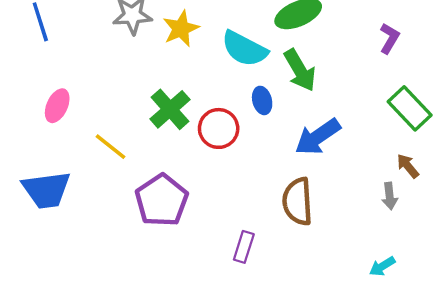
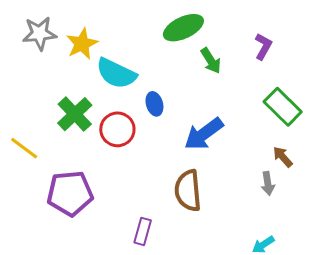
cyan semicircle: (244, 49) -> (116, 73), moved
green arrow: (300, 70) -> (211, 61), moved, size x0.7
purple pentagon: (162, 200) -> (70, 193), turned 30

